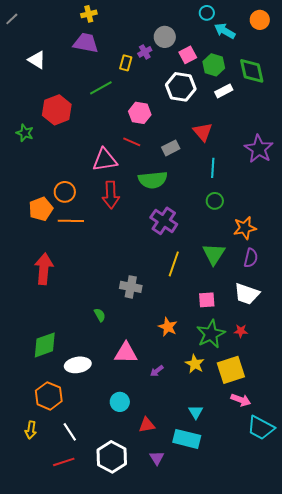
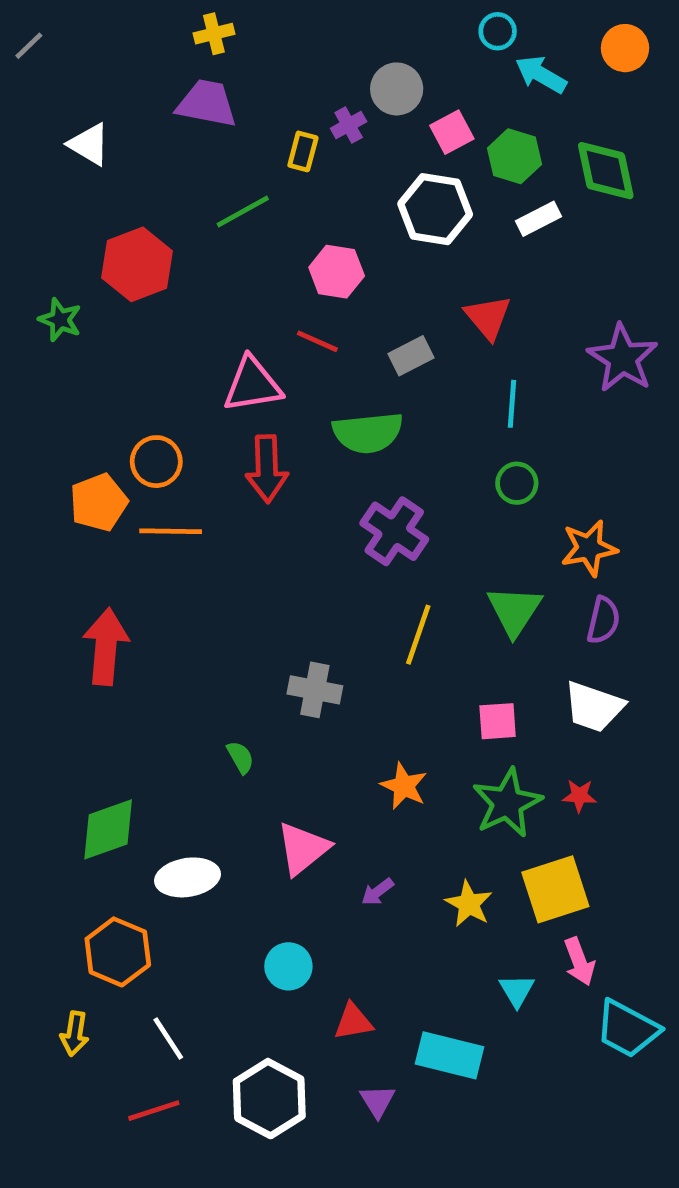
pink triangle: (126, 353) -> (303, 849), turned -40
yellow star: (195, 364) -> (469, 904), moved
pink arrow: (241, 400) -> (579, 962), turned 48
cyan triangle: (196, 412) -> (517, 990), moved

